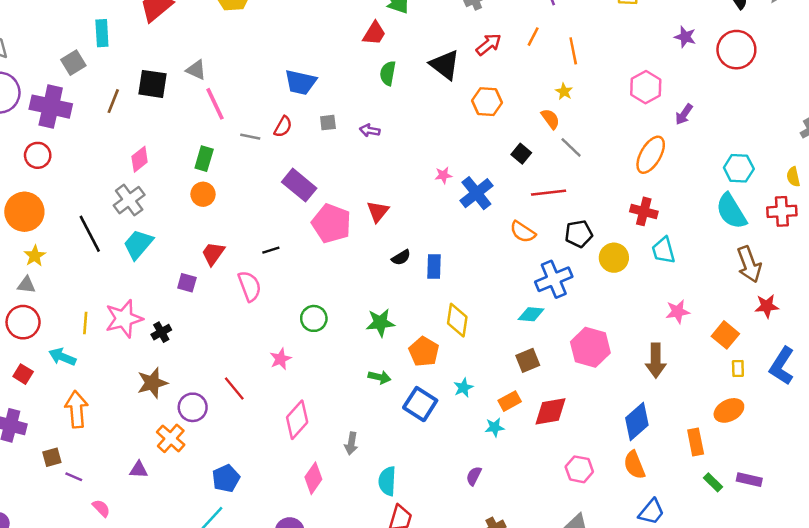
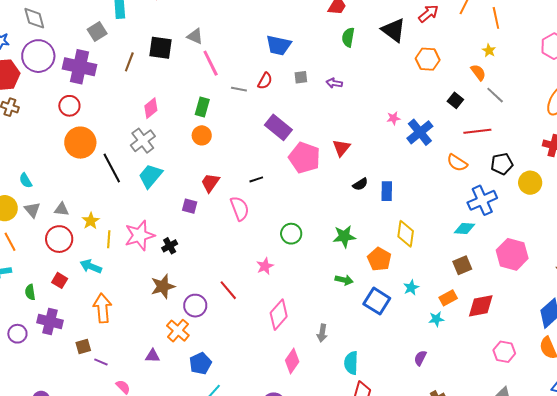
orange circle: (24, 212) -> (80, 143), moved
yellow star: (35, 256) -> (91, 221), moved
blue pentagon: (226, 478) -> (200, 363), moved

